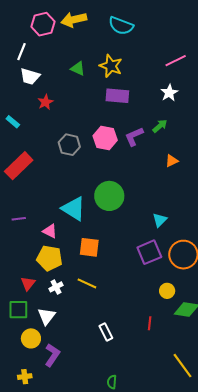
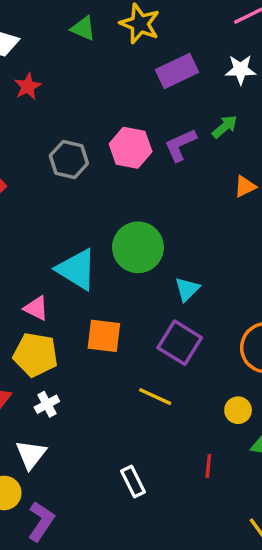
white star: (169, 93) -> (241, 70), turned 30
purple rectangle: (117, 96) -> (177, 71), moved, turned -30
cyan triangle: (160, 220) -> (187, 289), moved
purple square: (149, 252) -> (180, 343), moved, turned -35
yellow line: (87, 283) -> (155, 397), moved

